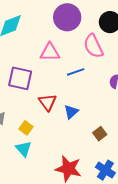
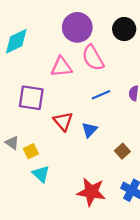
pink semicircle: (93, 46) -> (93, 58), moved
blue line: (76, 72) -> (101, 95), moved
yellow square: (26, 128) -> (31, 151), moved, turned 32

